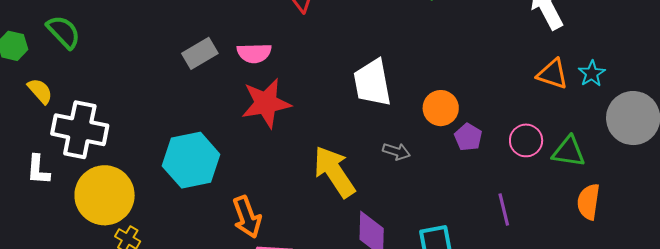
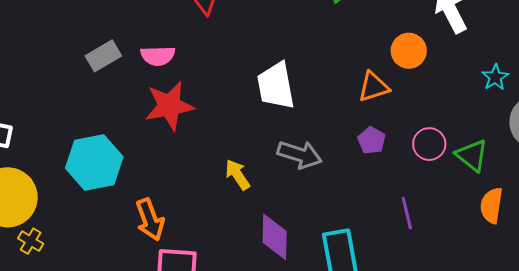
orange triangle: (553, 74) -> (374, 87), moved, turned -36
orange circle: (441, 108) -> (409, 51), moved
gray arrow: (396, 151) -> (300, 155), size x1.6
green triangle: (569, 152) -> (472, 155), turned 30
yellow arrow: (334, 172) -> (237, 175), size x0.6

